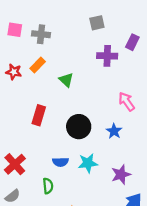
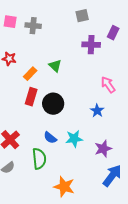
orange rectangle: (38, 65) -> (30, 74), moved
black circle: (79, 127) -> (53, 104), moved
blue semicircle: (60, 162) -> (50, 138), turned 40
green semicircle: (48, 186) -> (39, 159), size x1.5

